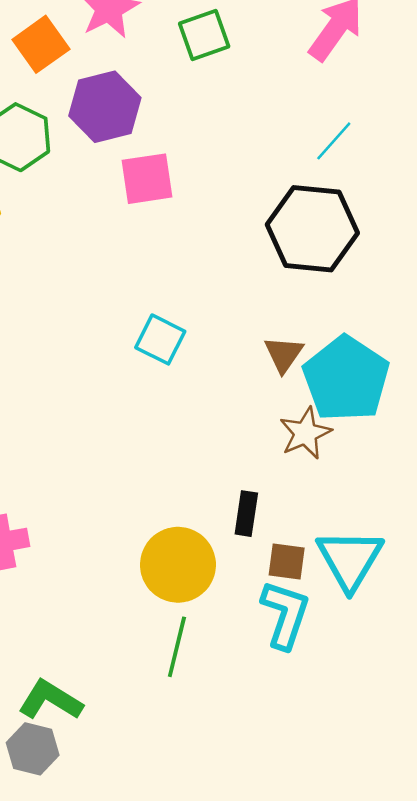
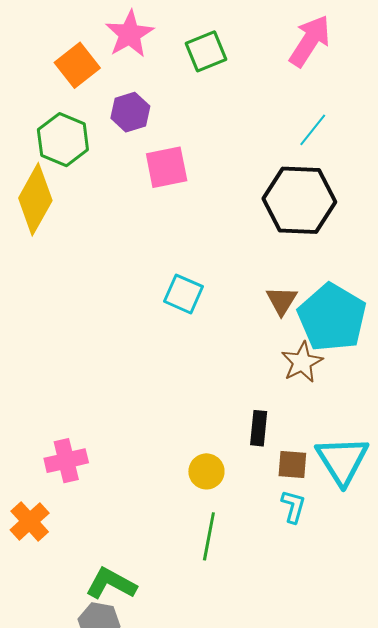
purple hexagon: (105, 107) -> (130, 112), size x0.7
yellow circle: (178, 565) -> (206, 471), size x0.6
cyan L-shape: (285, 614) -> (293, 506), size x0.6

